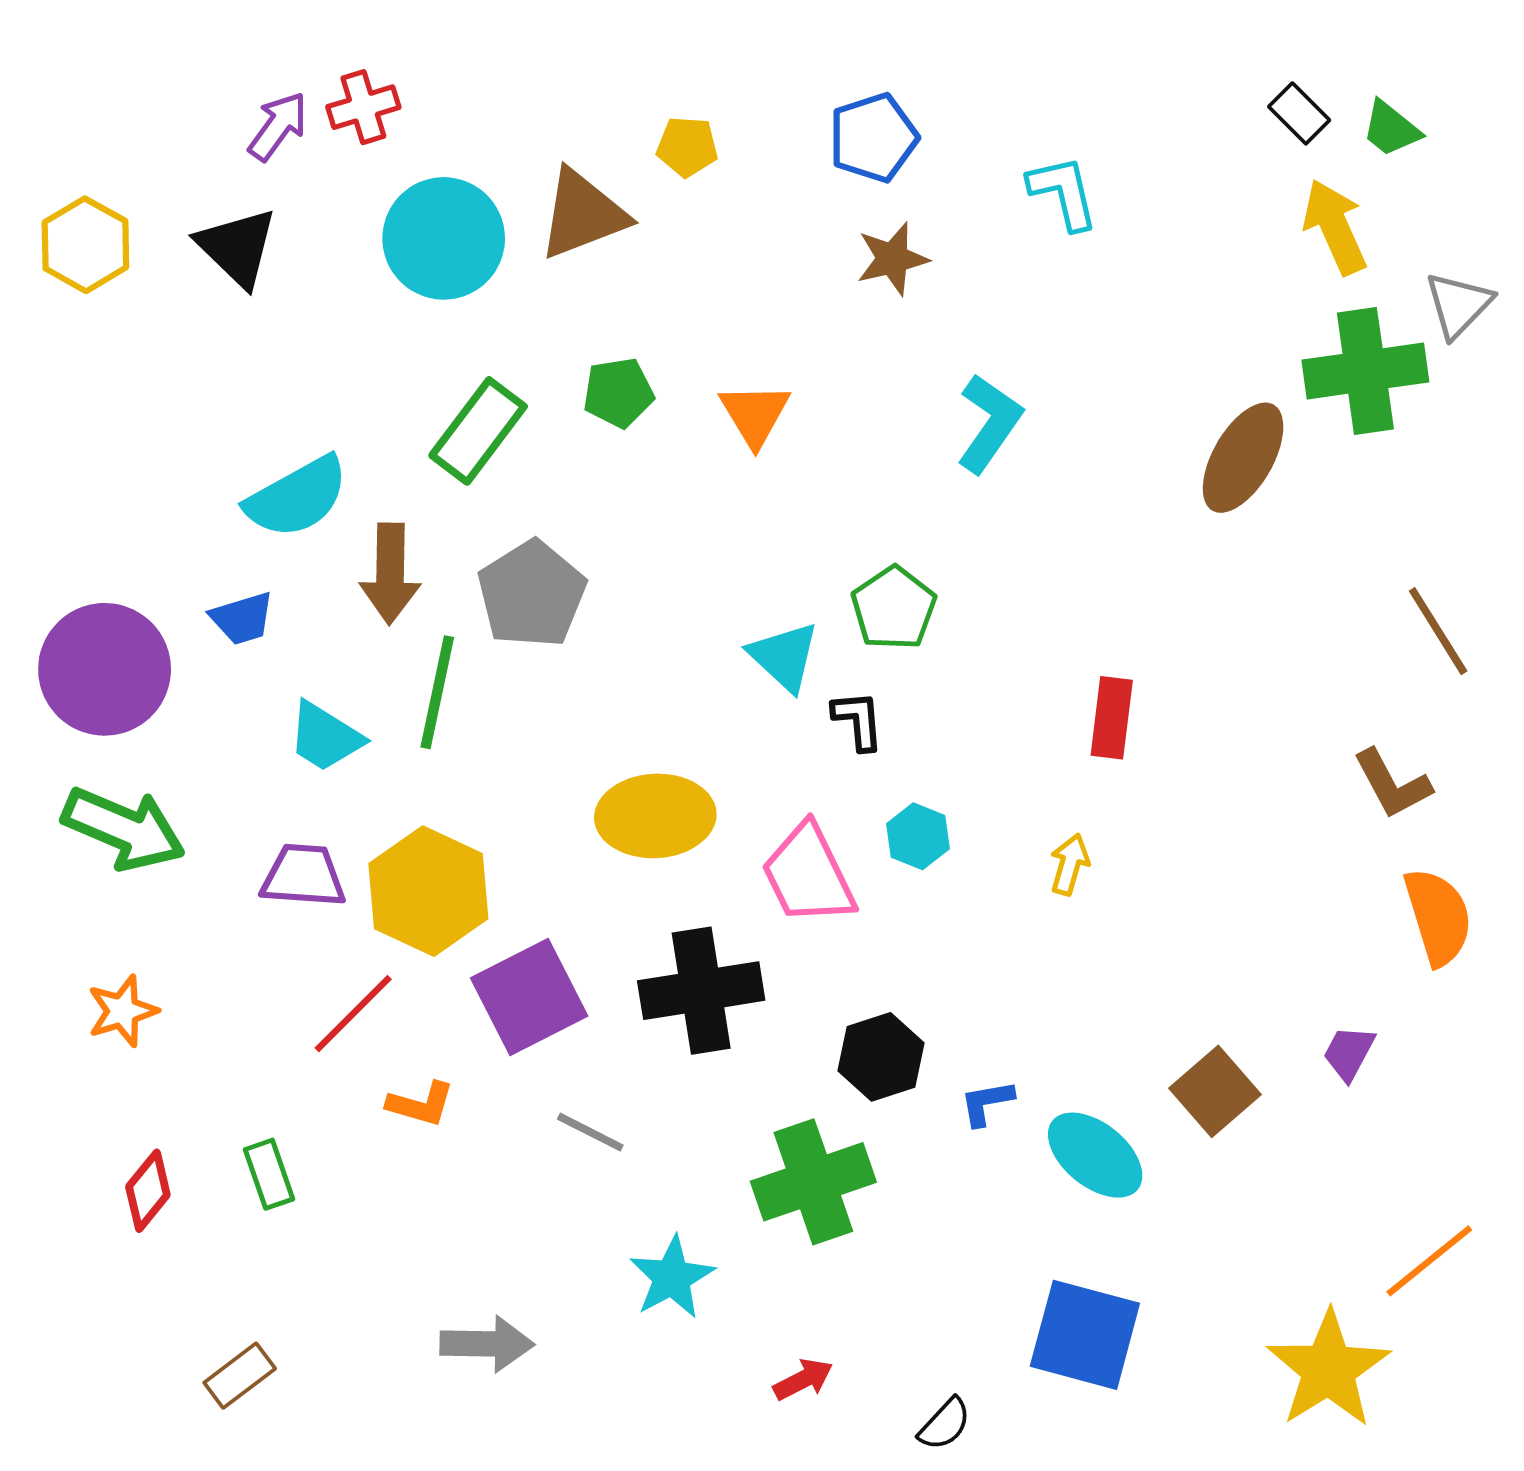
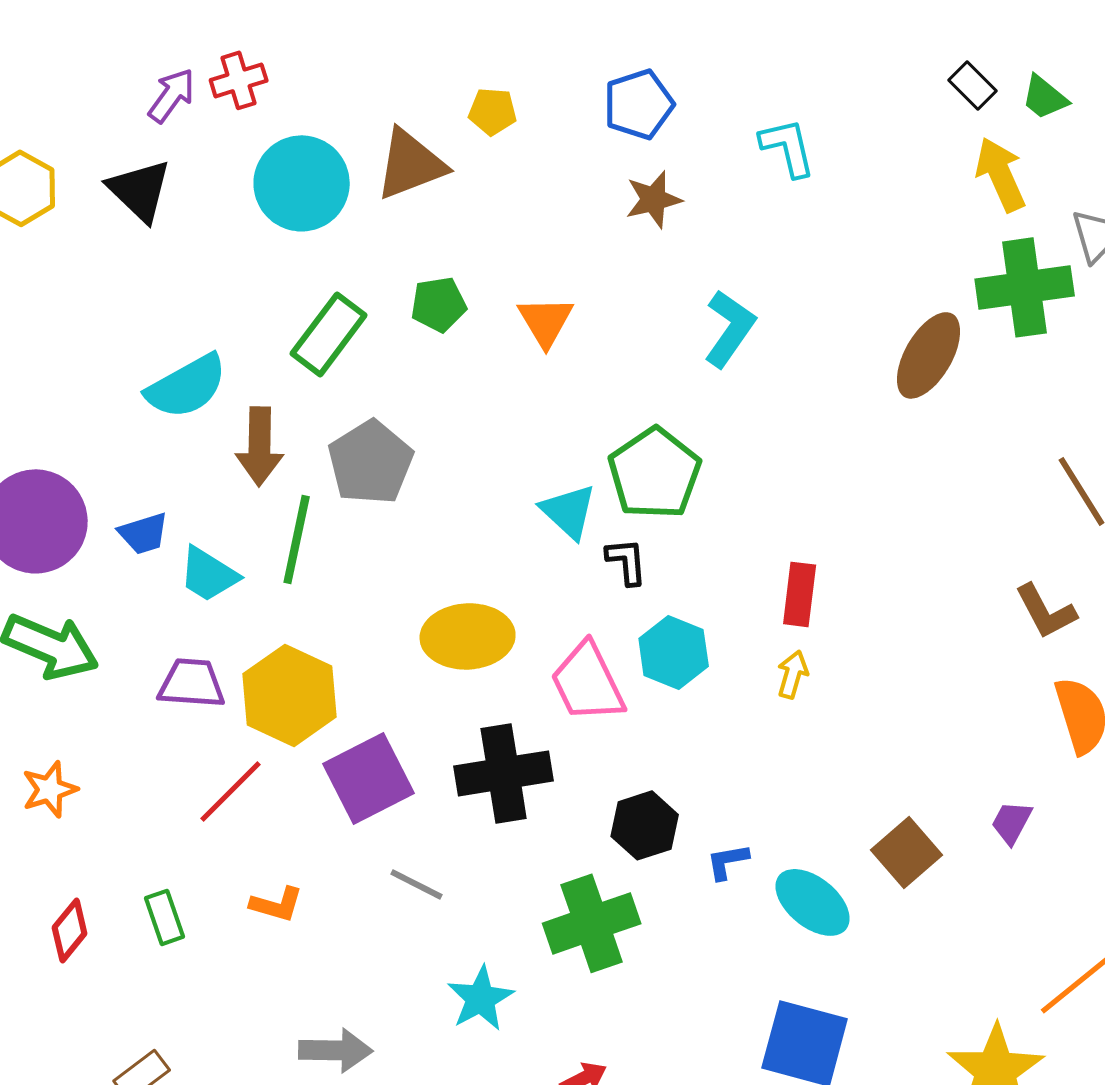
green pentagon: (894, 608) -> (655, 473), size x1.4
blue trapezoid: (242, 618) -> (144, 533), moved
red rectangle: (1112, 718) -> (800, 594), moved
cyan hexagon: (918, 836) -> (674, 652), size x1.4
orange L-shape: (421, 1104) -> (277, 904), moved

